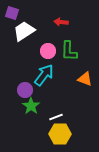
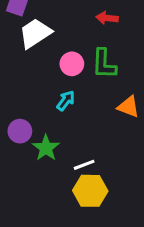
red arrow: (61, 22) -> (107, 18), moved
cyan arrow: (44, 75) -> (66, 101), size x0.6
purple circle: (25, 90) -> (20, 131), moved

